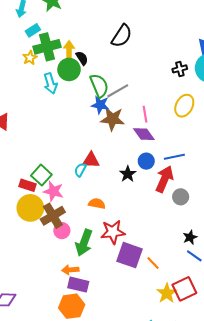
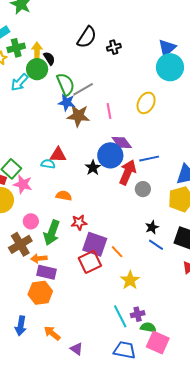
green cross: (47, 47) -> (16, 48), size x0.7
black cross: (180, 69) -> (114, 47), moved
cyan arrow: (50, 83) -> (20, 82), turned 60
purple diamond: (144, 134) -> (122, 143), moved
blue line: (174, 157) -> (149, 159), moved
blue circle: (146, 161) -> (110, 155), size x1.6
cyan semicircle: (80, 170) -> (48, 164), turned 72
brown cross: (53, 216) -> (20, 244), moved
red star: (113, 232) -> (79, 222), size x0.7
red square: (184, 289) -> (90, 262), moved

